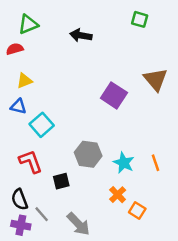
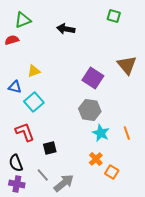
yellow triangle: (24, 81) -> (34, 71), moved
gray hexagon: (88, 154) -> (90, 110), moved
gray line: (42, 214) -> (43, 175), moved
gray arrow: (78, 224) -> (64, 183), turned -85

